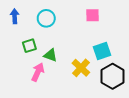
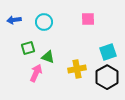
blue arrow: (15, 16) -> (14, 20), turned -96
cyan square: (102, 51) -> (108, 52), moved
yellow cross: (81, 68) -> (77, 69), turned 36

